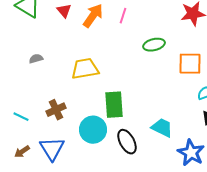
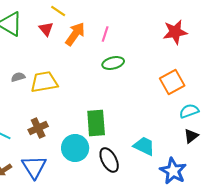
green ellipse: (154, 45) -> (113, 63), moved
orange square: (190, 64) -> (172, 82), turned -30
yellow trapezoid: (85, 69) -> (44, 82), moved

